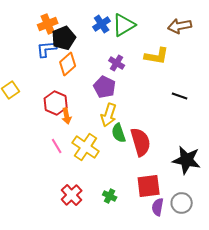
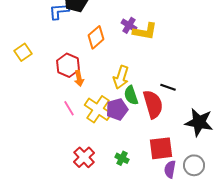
yellow L-shape: (157, 56) -> (145, 31), moved
orange diamond: (68, 64) -> (96, 37), moved
purple pentagon: (105, 87) -> (117, 109), moved, turned 30
black line: (180, 96) -> (168, 87), moved

